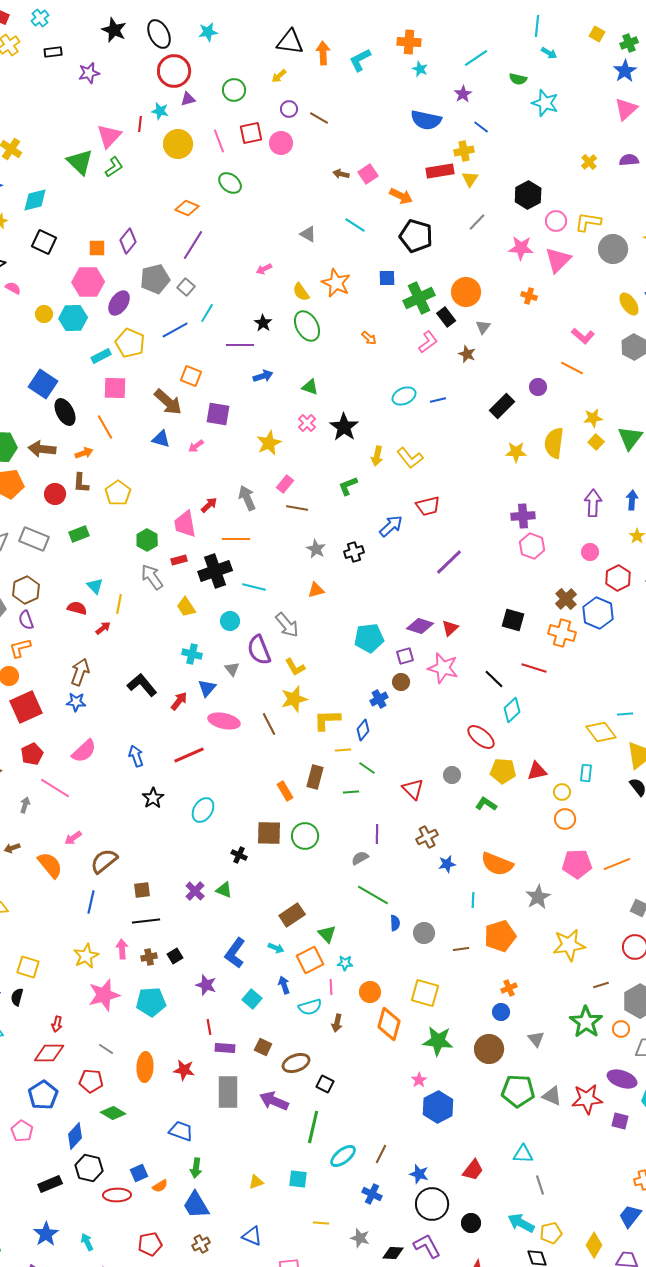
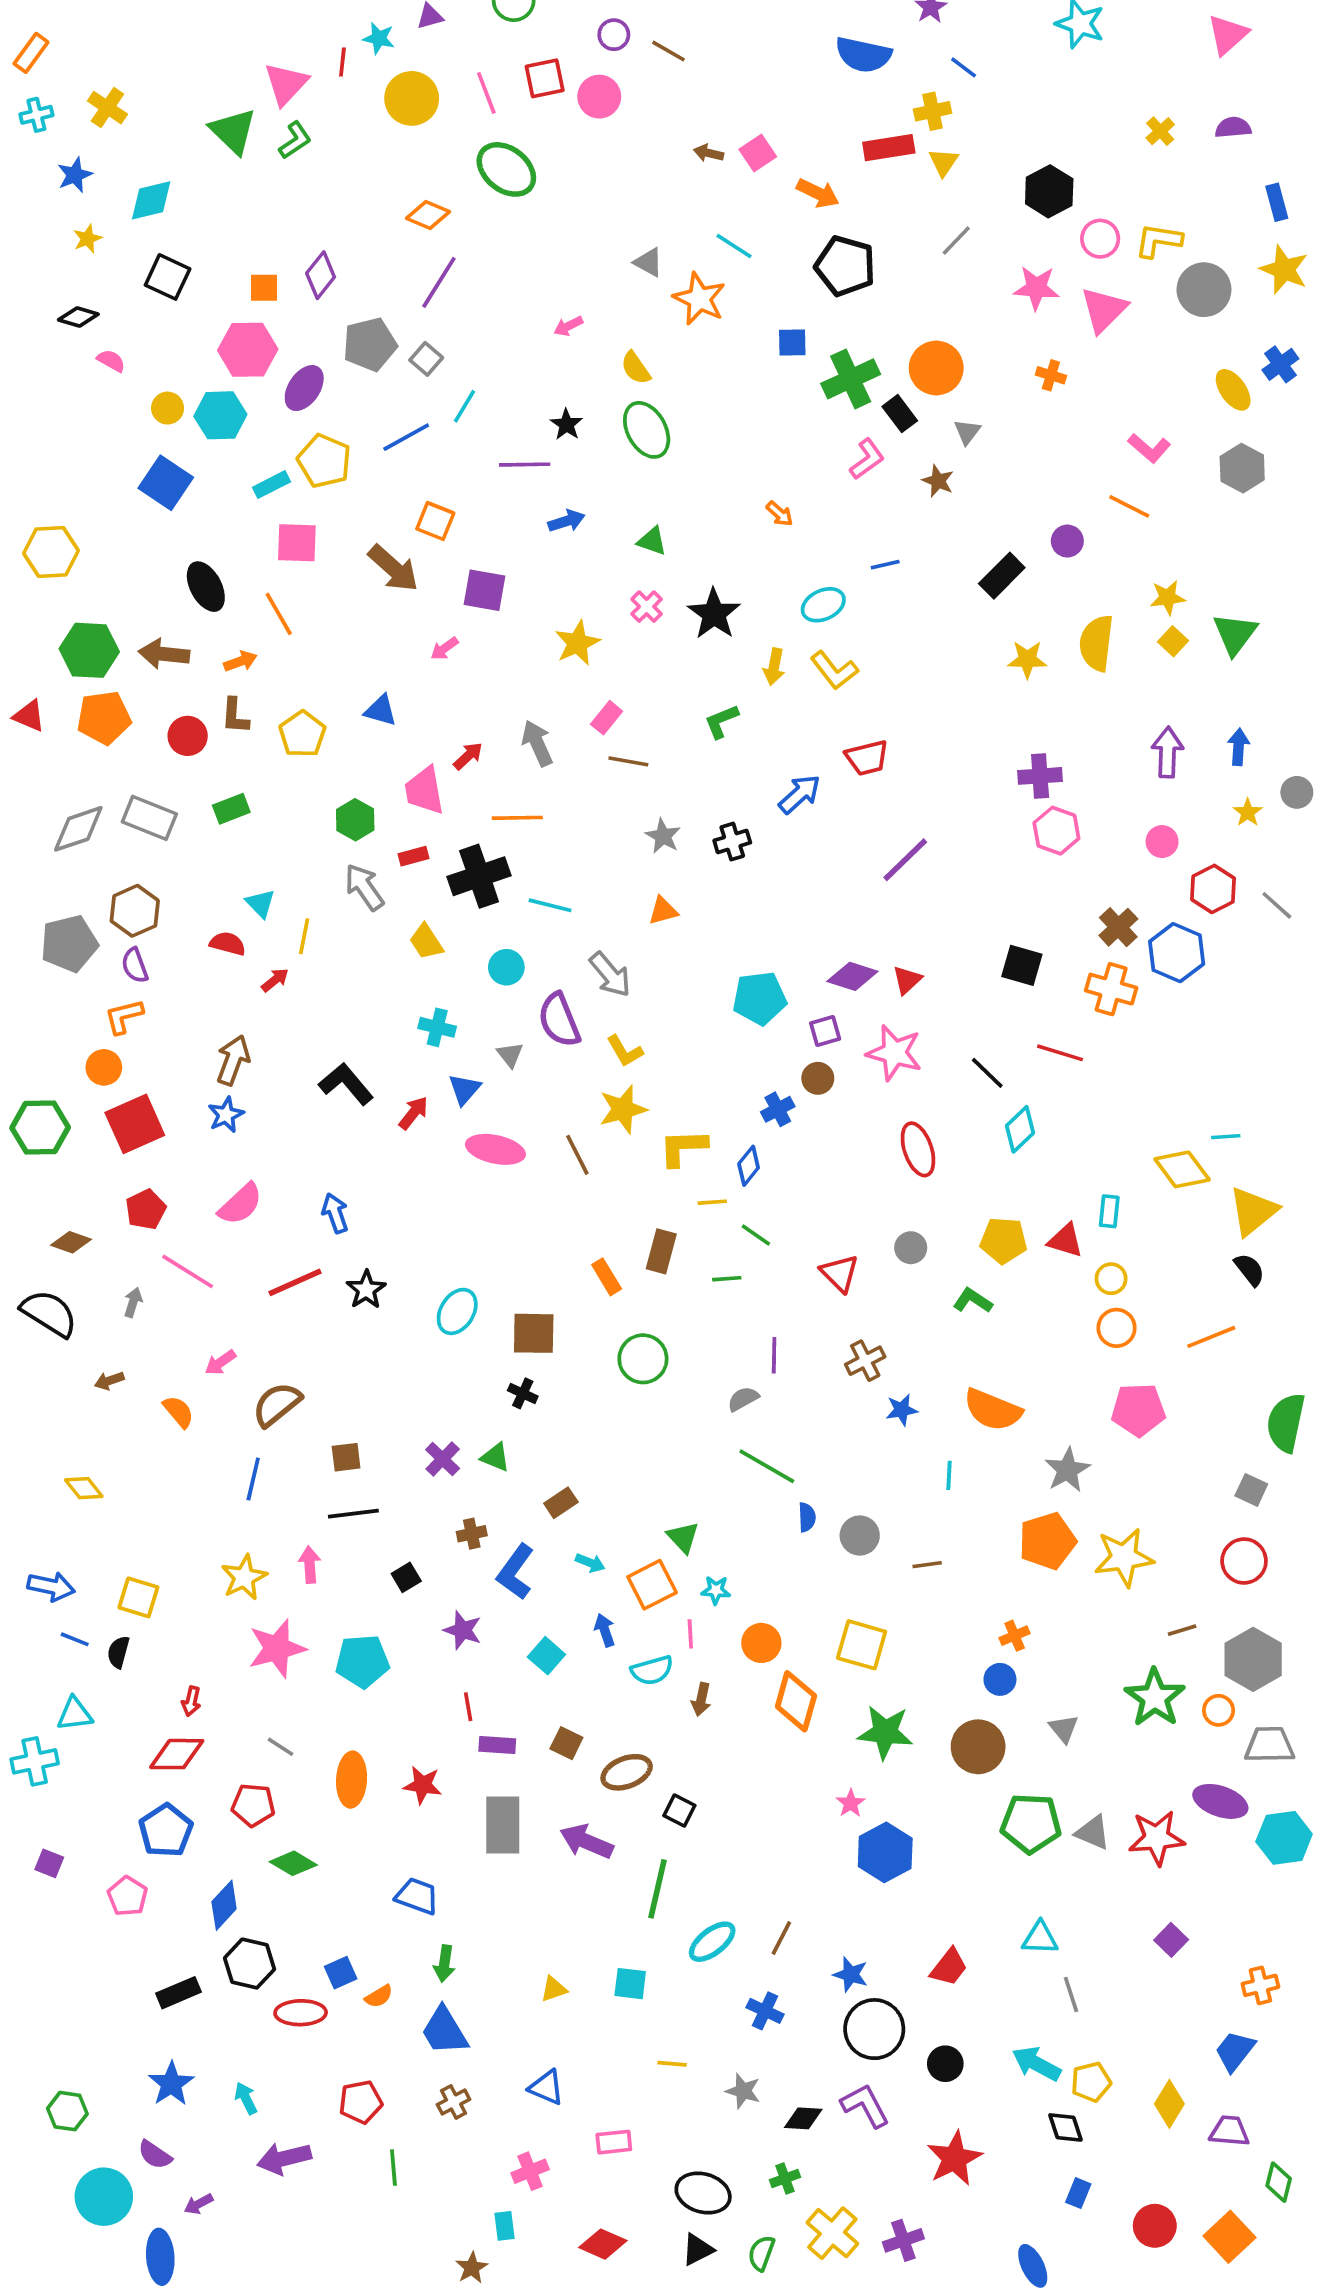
green ellipse: (230, 183) -> (506, 169), size x1.4
orange star: (336, 283) -> (699, 299), moved
orange arrow: (369, 338) -> (780, 514), moved
blue square: (43, 384) -> (166, 483), moved
cyan ellipse: (404, 396) -> (823, 605), moved
blue triangle: (161, 439) -> (381, 710), moved
blue star: (76, 702) -> (226, 1115), turned -30
red ellipse: (481, 737) -> (918, 1149), moved, turned 32
red line: (189, 755) -> (295, 1282), moved
red triangle: (537, 771) -> (1066, 1240), turned 30
cyan rectangle: (586, 773) -> (1109, 1211), moved
brown square: (269, 833) -> (534, 1333), moved
orange line: (617, 864) -> (1211, 1337), moved
orange semicircle: (50, 865) -> (178, 1412), size x0.7
brown rectangle: (292, 915) -> (561, 1503), moved, size x0.7
orange pentagon: (500, 936) -> (1047, 1541), moved
brown cross: (149, 957) -> (472, 1534), moved
purple square: (620, 1121) -> (1171, 1940), moved, turned 30

